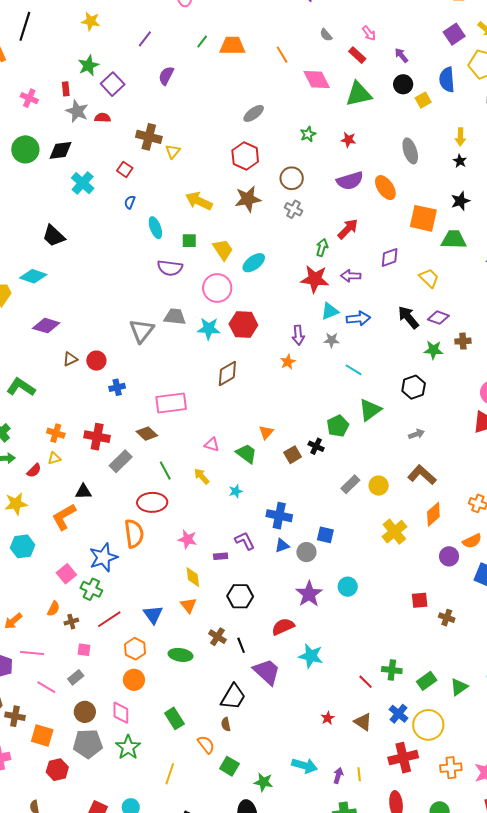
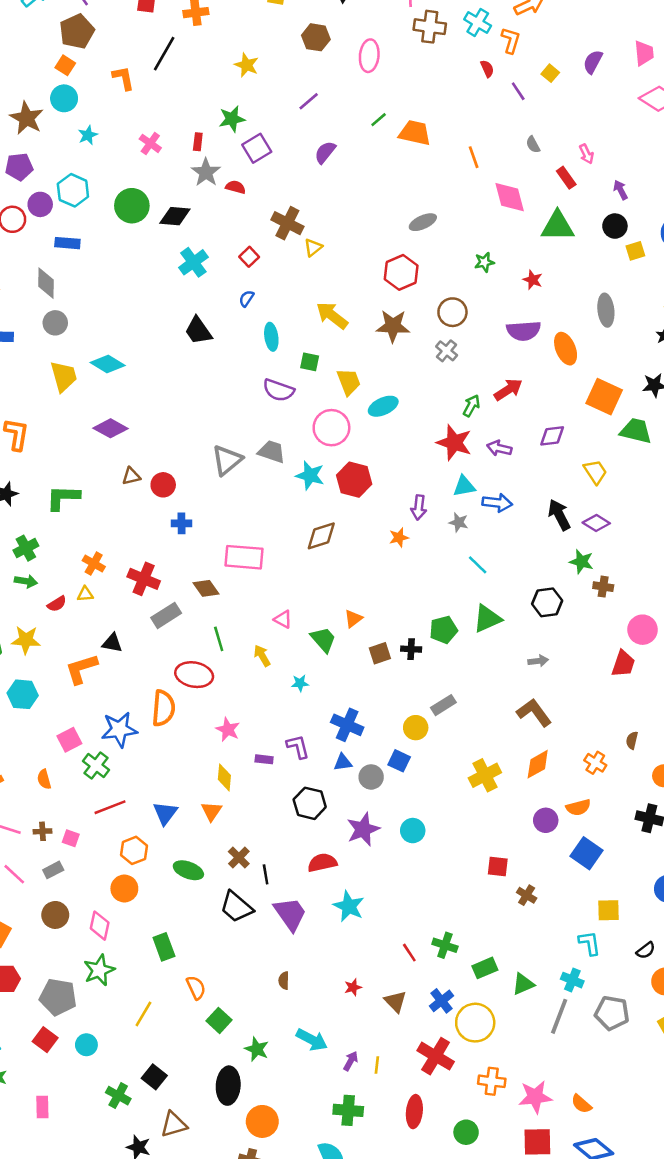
black trapezoid: (54, 236) -> (198, 331), moved
brown cross: (463, 341) -> (603, 587), moved
green L-shape: (21, 387) -> (63, 498), turned -44
black cross: (316, 446) -> (411, 649), turned -35
yellow circle: (379, 486) -> (416, 728), moved
black hexagon: (240, 596) -> (310, 803), moved
orange semicircle: (53, 609) -> (44, 779), turned 126
brown cross: (71, 622) -> (43, 831), moved
black trapezoid: (233, 697) -> (236, 907), moved, turned 88
brown semicircle: (226, 724) -> (284, 981), moved
gray pentagon: (88, 744) -> (58, 997), moved
red cross: (403, 758) -> (436, 1056), turned 32

